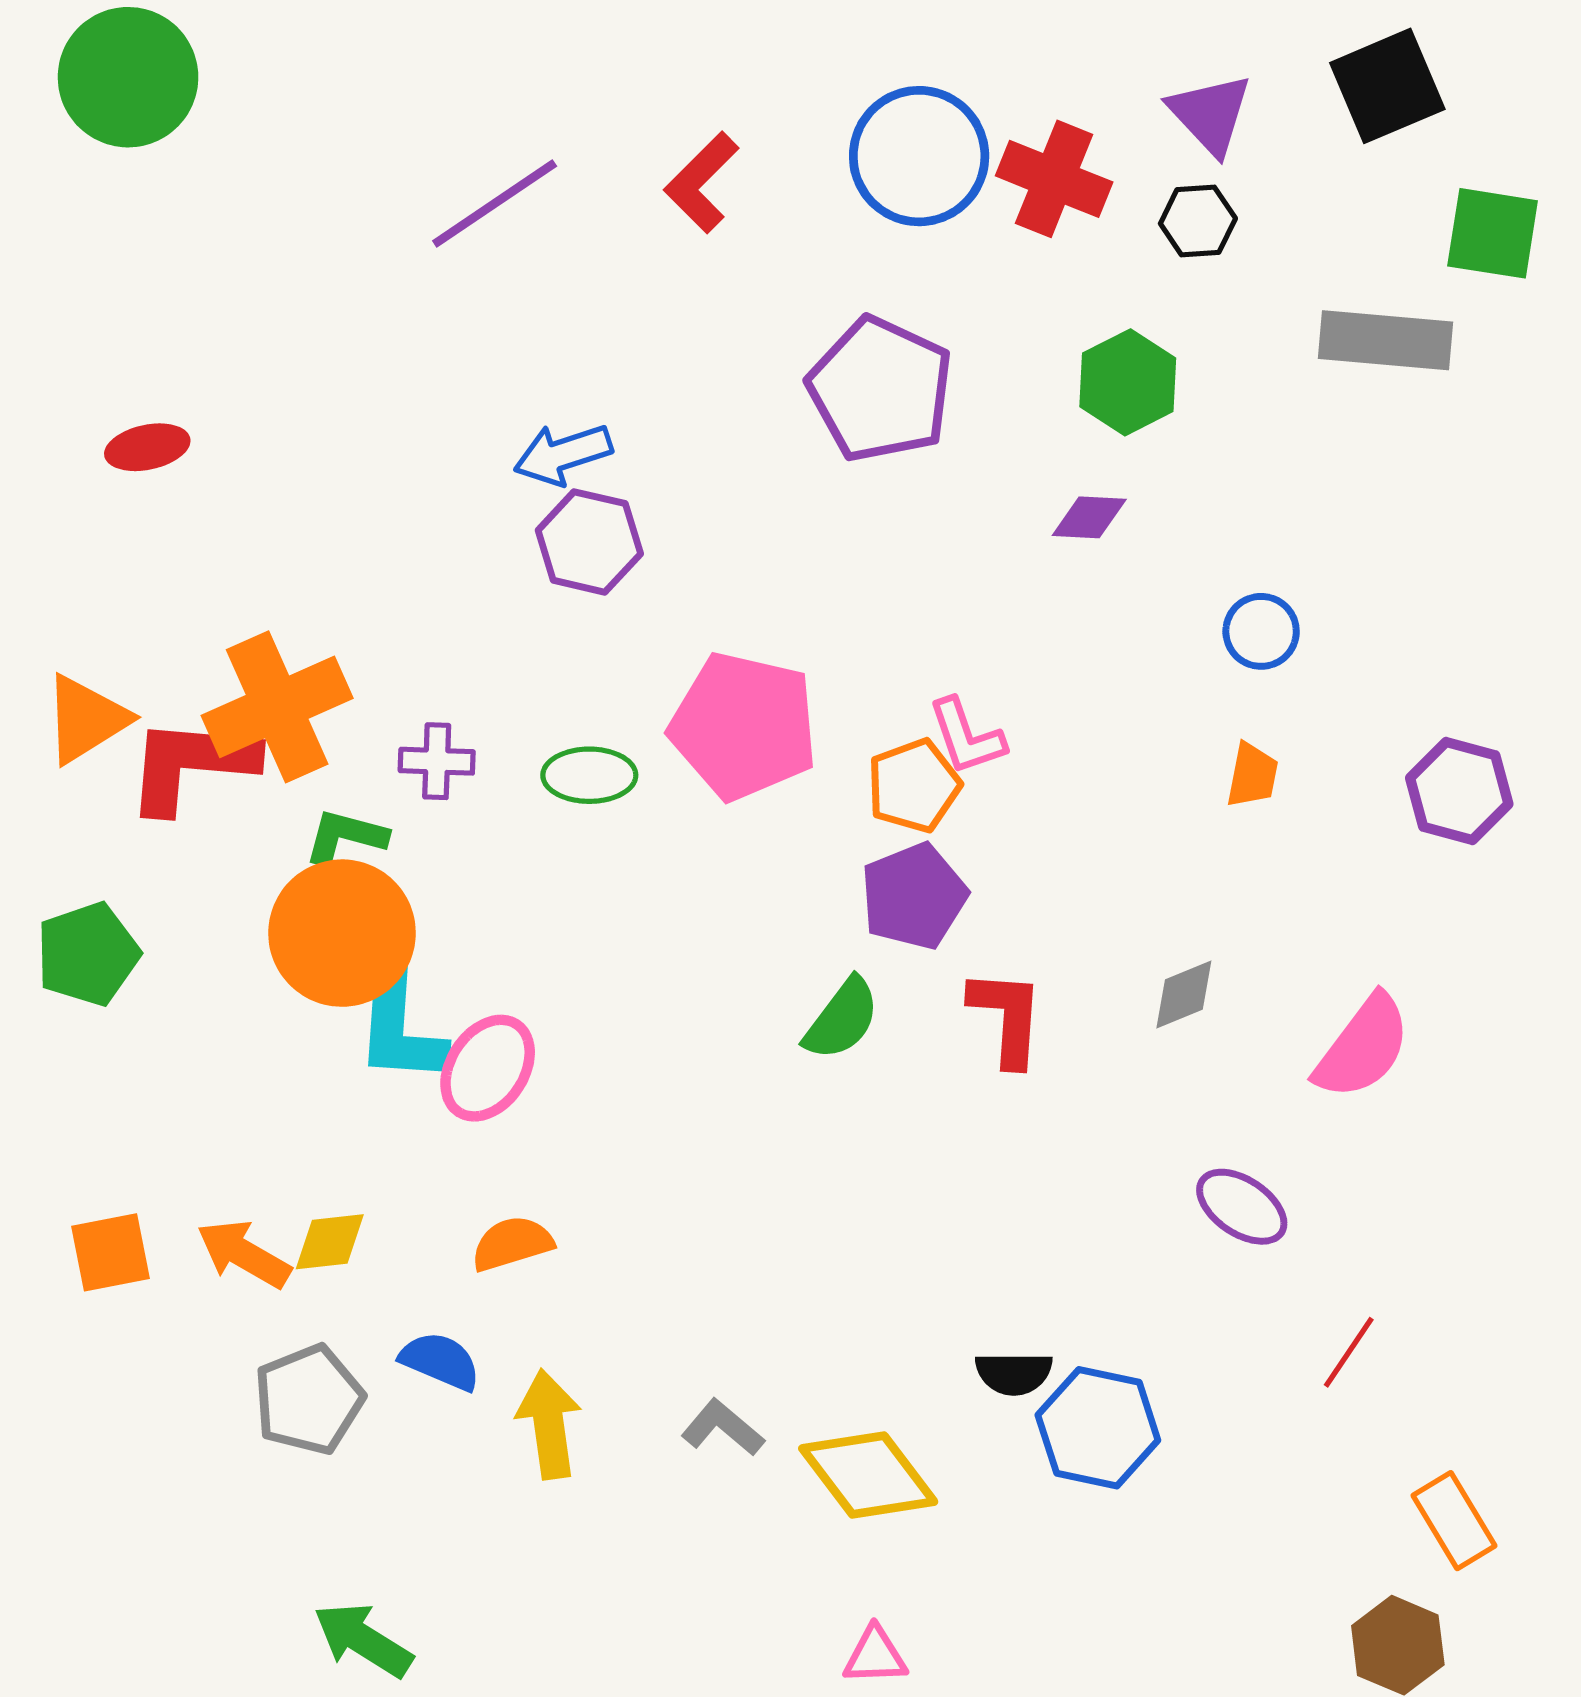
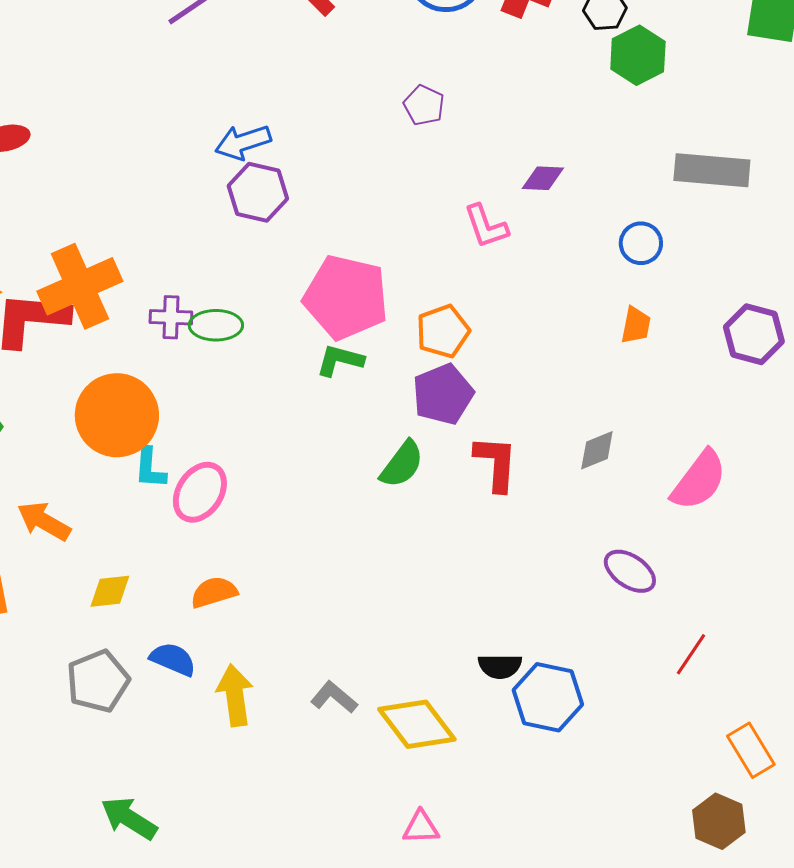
gray rectangle: (1386, 340) -> (712, 170), moved
green hexagon: (1128, 382) -> (638, 55), moved
purple pentagon: (880, 389) -> (424, 105), size x0.5
pink L-shape: (966, 737) -> (486, 226), moved
green ellipse: (589, 775) -> (216, 325), moved
green L-shape: (346, 837) -> (340, 360), moved
cyan L-shape: (400, 1026) -> (150, 468), size x0.6
orange arrow: (244, 1254) -> (44, 521), moved

